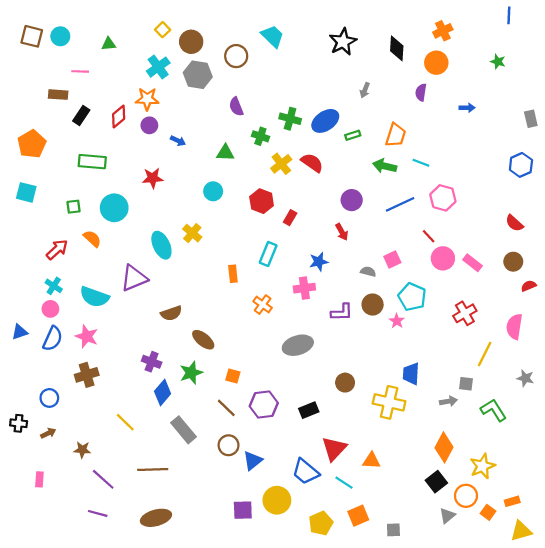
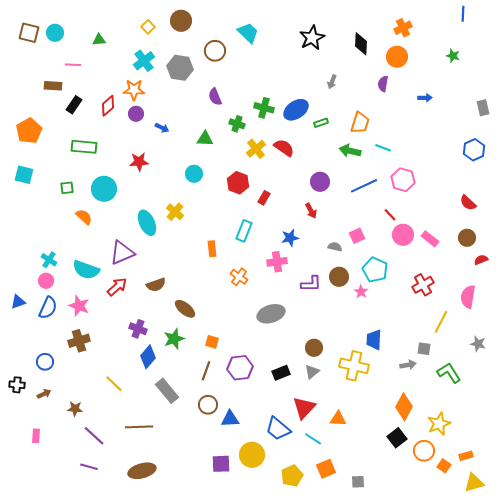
brown circle: (191, 42) -> (181, 21), moved
red arrow: (57, 250) -> (117, 287), moved
brown line: (226, 408) -> (206, 371), turned 66
blue triangle: (253, 461) -> (230, 419), turned 36
gray triangle: (447, 516) -> (312, 372), moved

